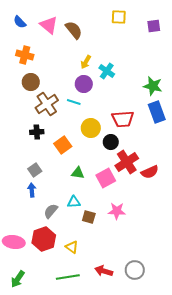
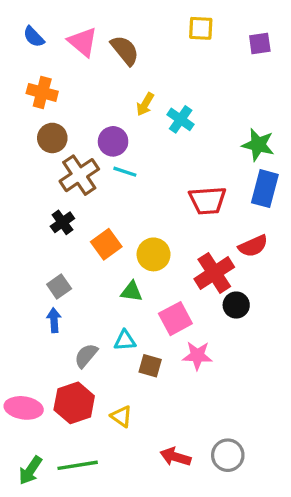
purple circle: (84, 84) -> (113, 141), moved
blue rectangle: (157, 112) -> (265, 189), turned 35
yellow circle: (91, 128) -> (154, 254), moved
black cross: (37, 132) -> (62, 222), turned -32
black circle: (111, 142) -> (236, 305), moved
red semicircle: (150, 172) -> (253, 246), moved
pink square: (106, 178) -> (175, 319), moved
green line: (68, 277) -> (78, 465), moved

